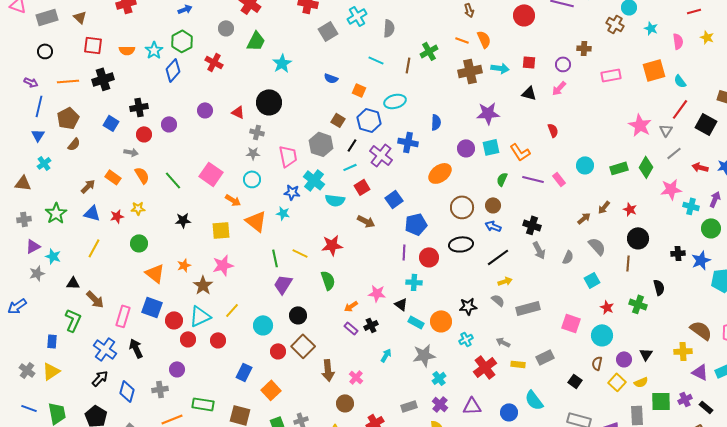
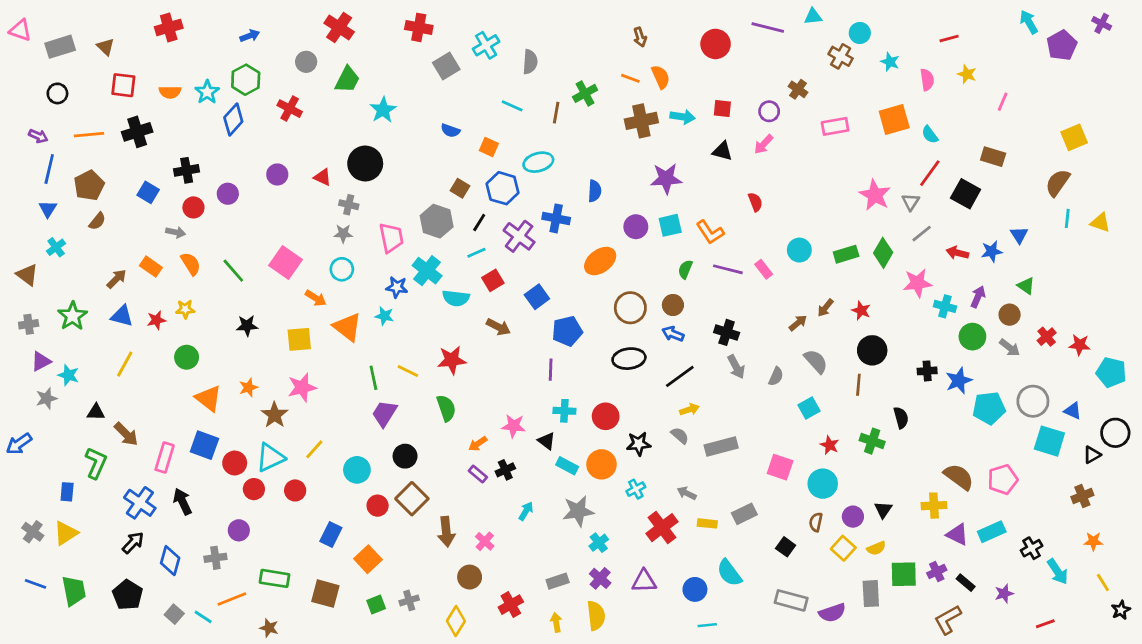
brown cross: (584, 48) -> (798, 89), turned 32
brown triangle: (23, 183) -> (27, 275), turned 30
red circle: (429, 257) -> (606, 416), moved

